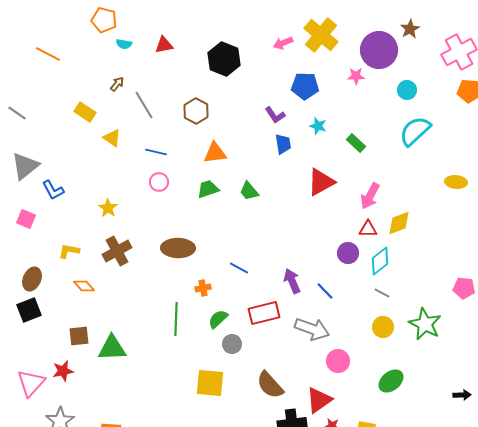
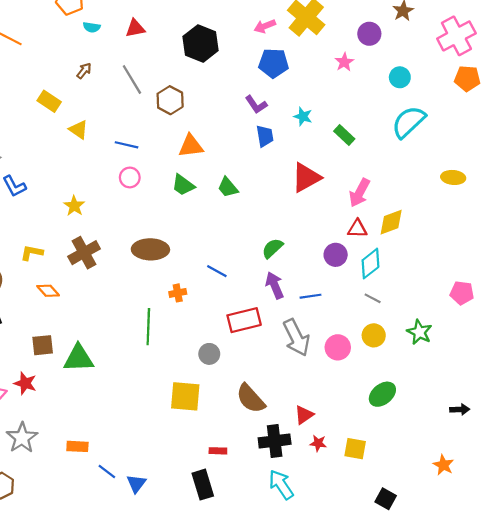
purple circle: (379, 50) -> (369, 34), size x0.6
pink star: (356, 76) -> (344, 62), turned -30
blue pentagon: (305, 86) -> (274, 63), moved
gray line: (144, 105) -> (132, 79), moved
green trapezoid: (208, 189) -> (183, 185), turned -125
blue line: (325, 291) -> (311, 296), turned -54
green semicircle: (218, 319) -> (272, 248), moved
green star: (425, 324) -> (419, 332), size x0.7
gray arrow: (312, 329) -> (296, 338), turned 44
pink circle: (338, 361) -> (338, 347), moved
red star: (63, 371) -> (25, 383), turned 30
red triangle: (319, 400) -> (304, 415), size x0.7

